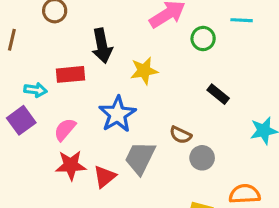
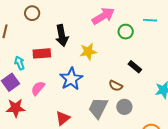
cyan arrow: (35, 90) -> (20, 63), turned -120
brown semicircle: (181, 135) -> (116, 86), moved
gray trapezoid: (140, 158) -> (98, 108), moved
red star: (71, 165) -> (16, 108), moved

